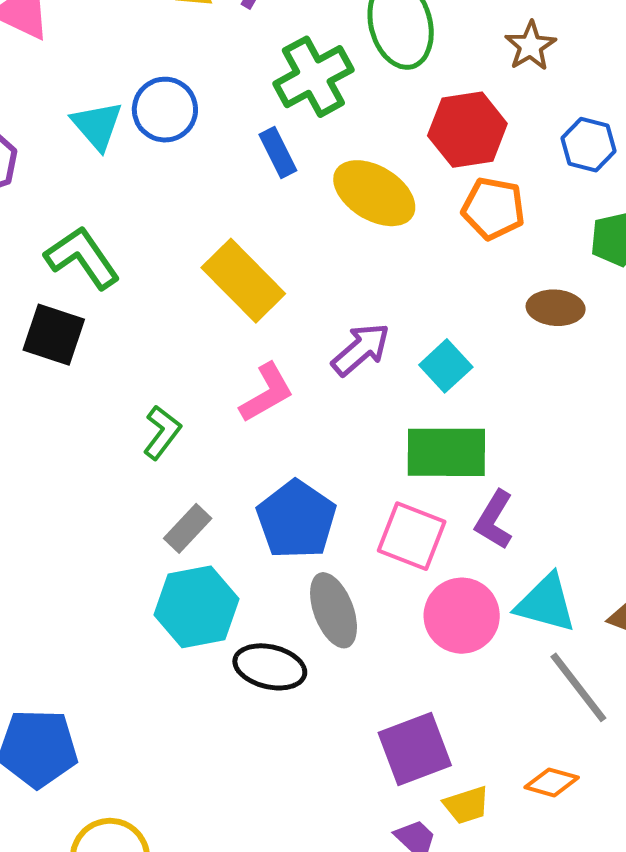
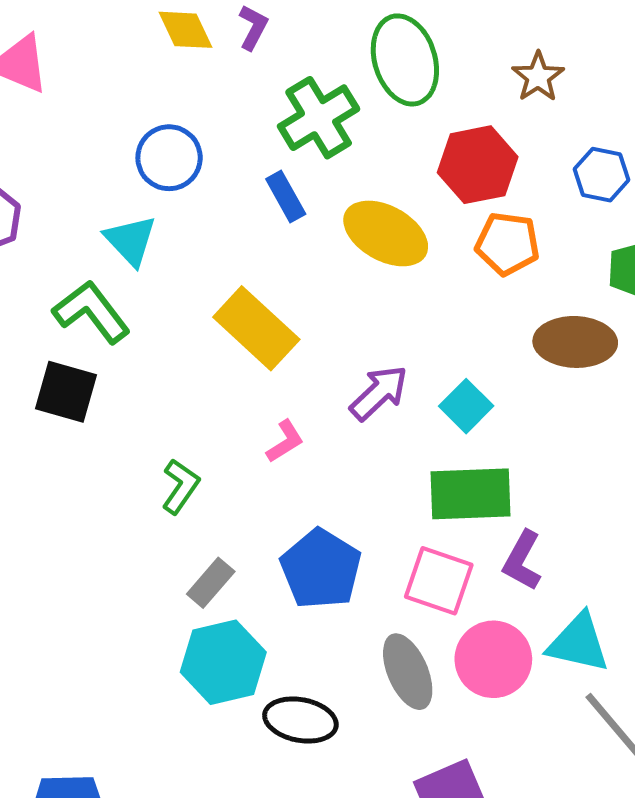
cyan triangle: (97, 125) -> (131, 240), moved
brown ellipse: (556, 308) -> (575, 342), size x1.4
pink L-shape: (267, 393) -> (285, 441), size x0.7
gray ellipse: (334, 610) -> (408, 672), moved

